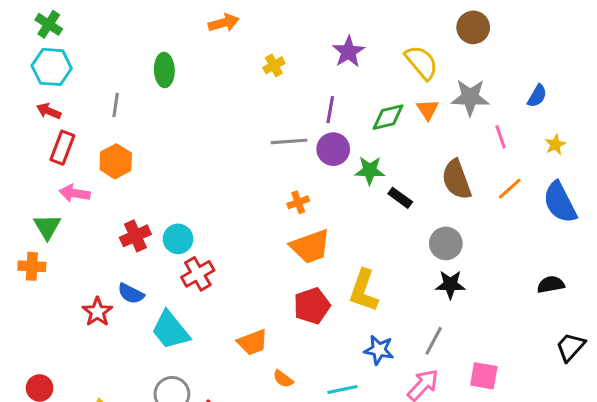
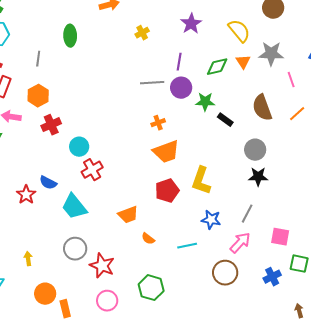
red cross: (135, 236) -> (51, 125), moved

